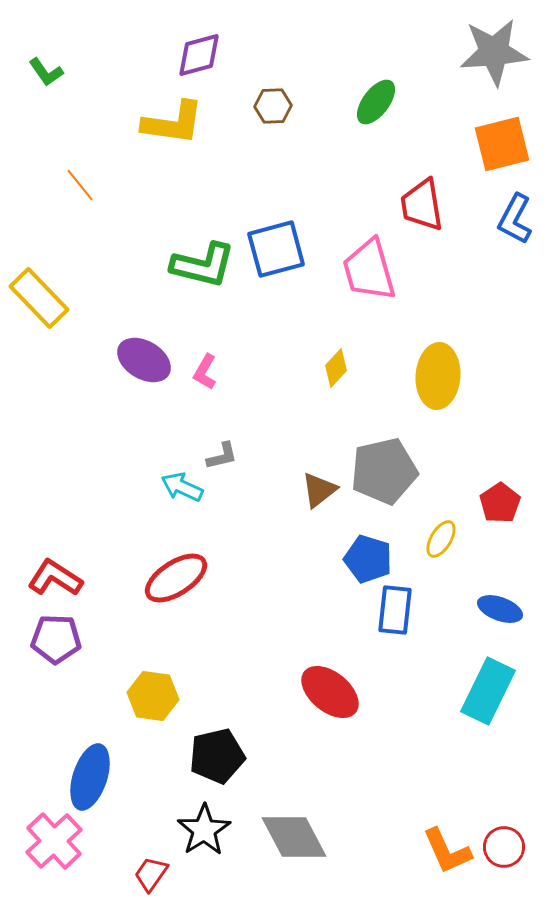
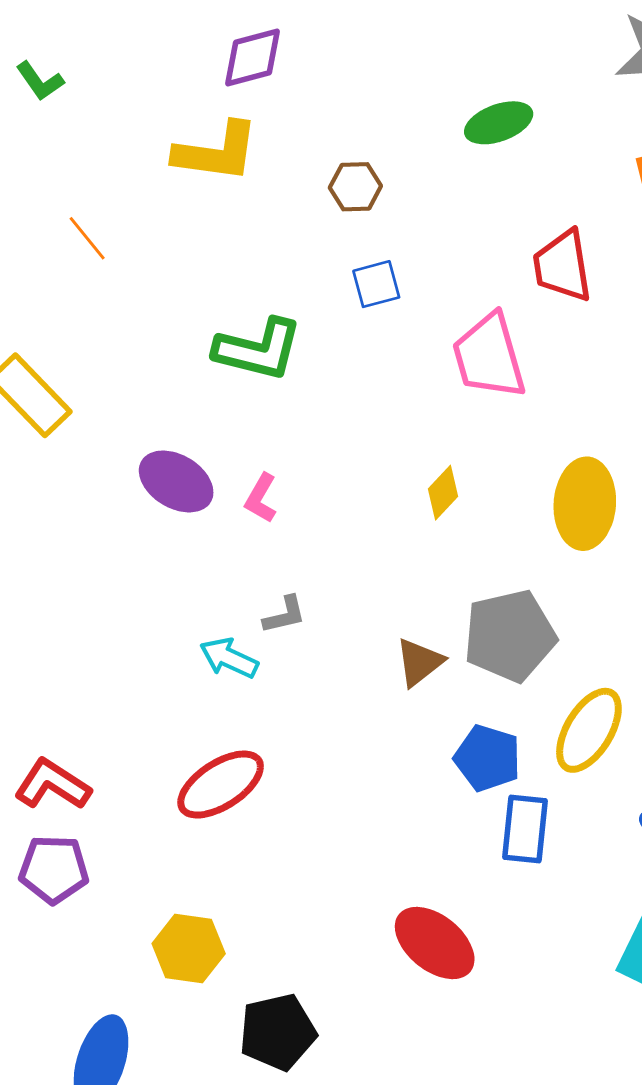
green ellipse: (376, 102) -> (499, 123), turned 33
brown hexagon: (273, 106) -> (355, 187), moved
blue square: (276, 249) -> (376, 284), moved, size x0.6
yellow ellipse: (441, 539) -> (589, 730), size x1.6

